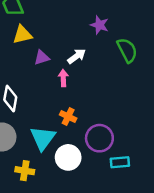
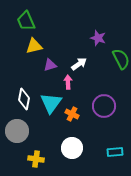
cyan triangle: (43, 138) -> (51, 103), moved
purple circle: (99, 138) -> (104, 106), moved

